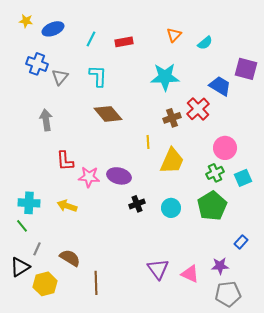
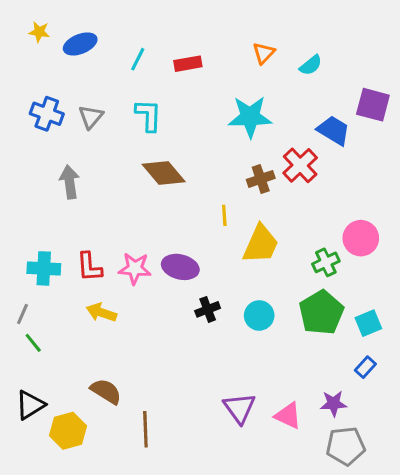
blue cross: (37, 64) -> (47, 114), moved
pink circle: (225, 148) -> (361, 238), moved
red L-shape: (65, 161) -> (89, 267), moved
cyan square: (243, 178) -> (368, 323), moved
cyan cross: (29, 203) -> (44, 268), moved
gray line: (37, 249) -> (23, 314), moved

